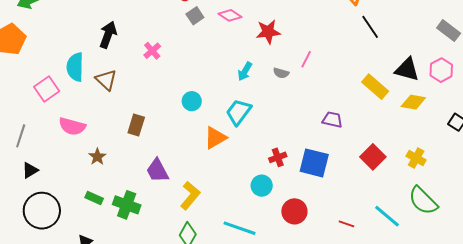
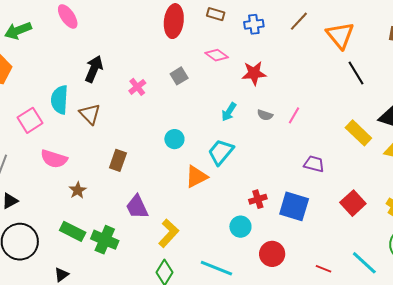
gray square: (195, 16) -> (179, 76), moved
pink line: (306, 59) -> (294, 115), moved
green rectangle: (94, 198) -> (73, 231), size x1.4

